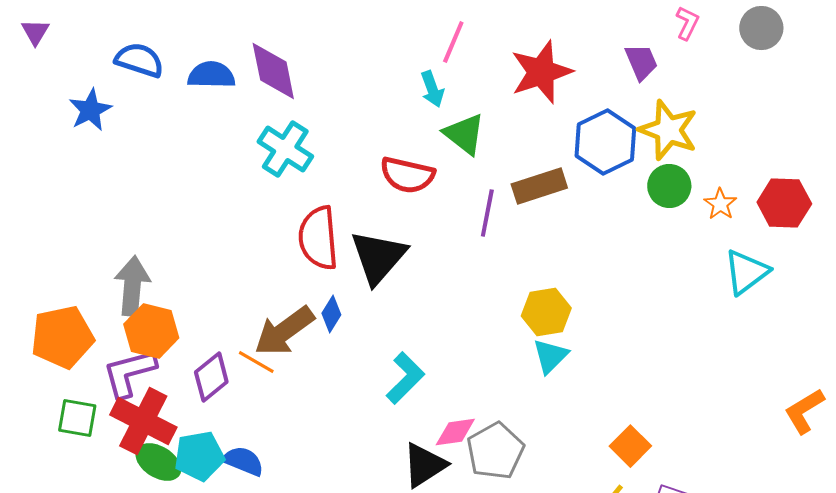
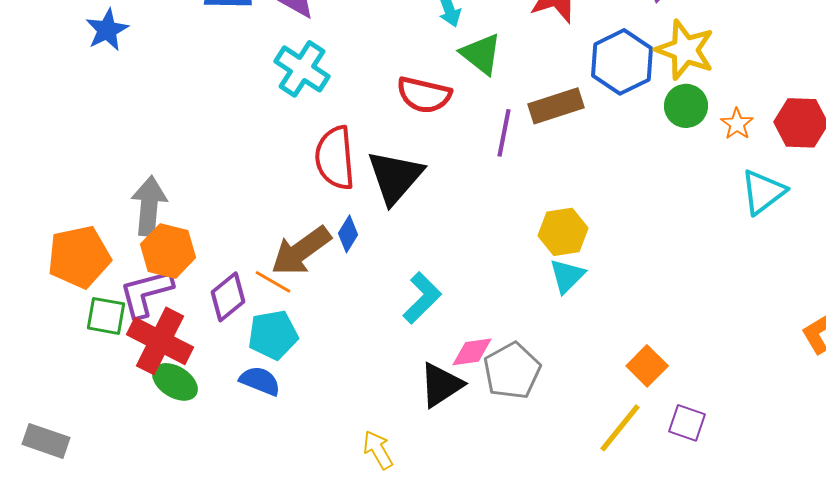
green square: (77, 418) -> (106, 316), moved
cyan pentagon: (199, 456) -> (273, 335), moved

